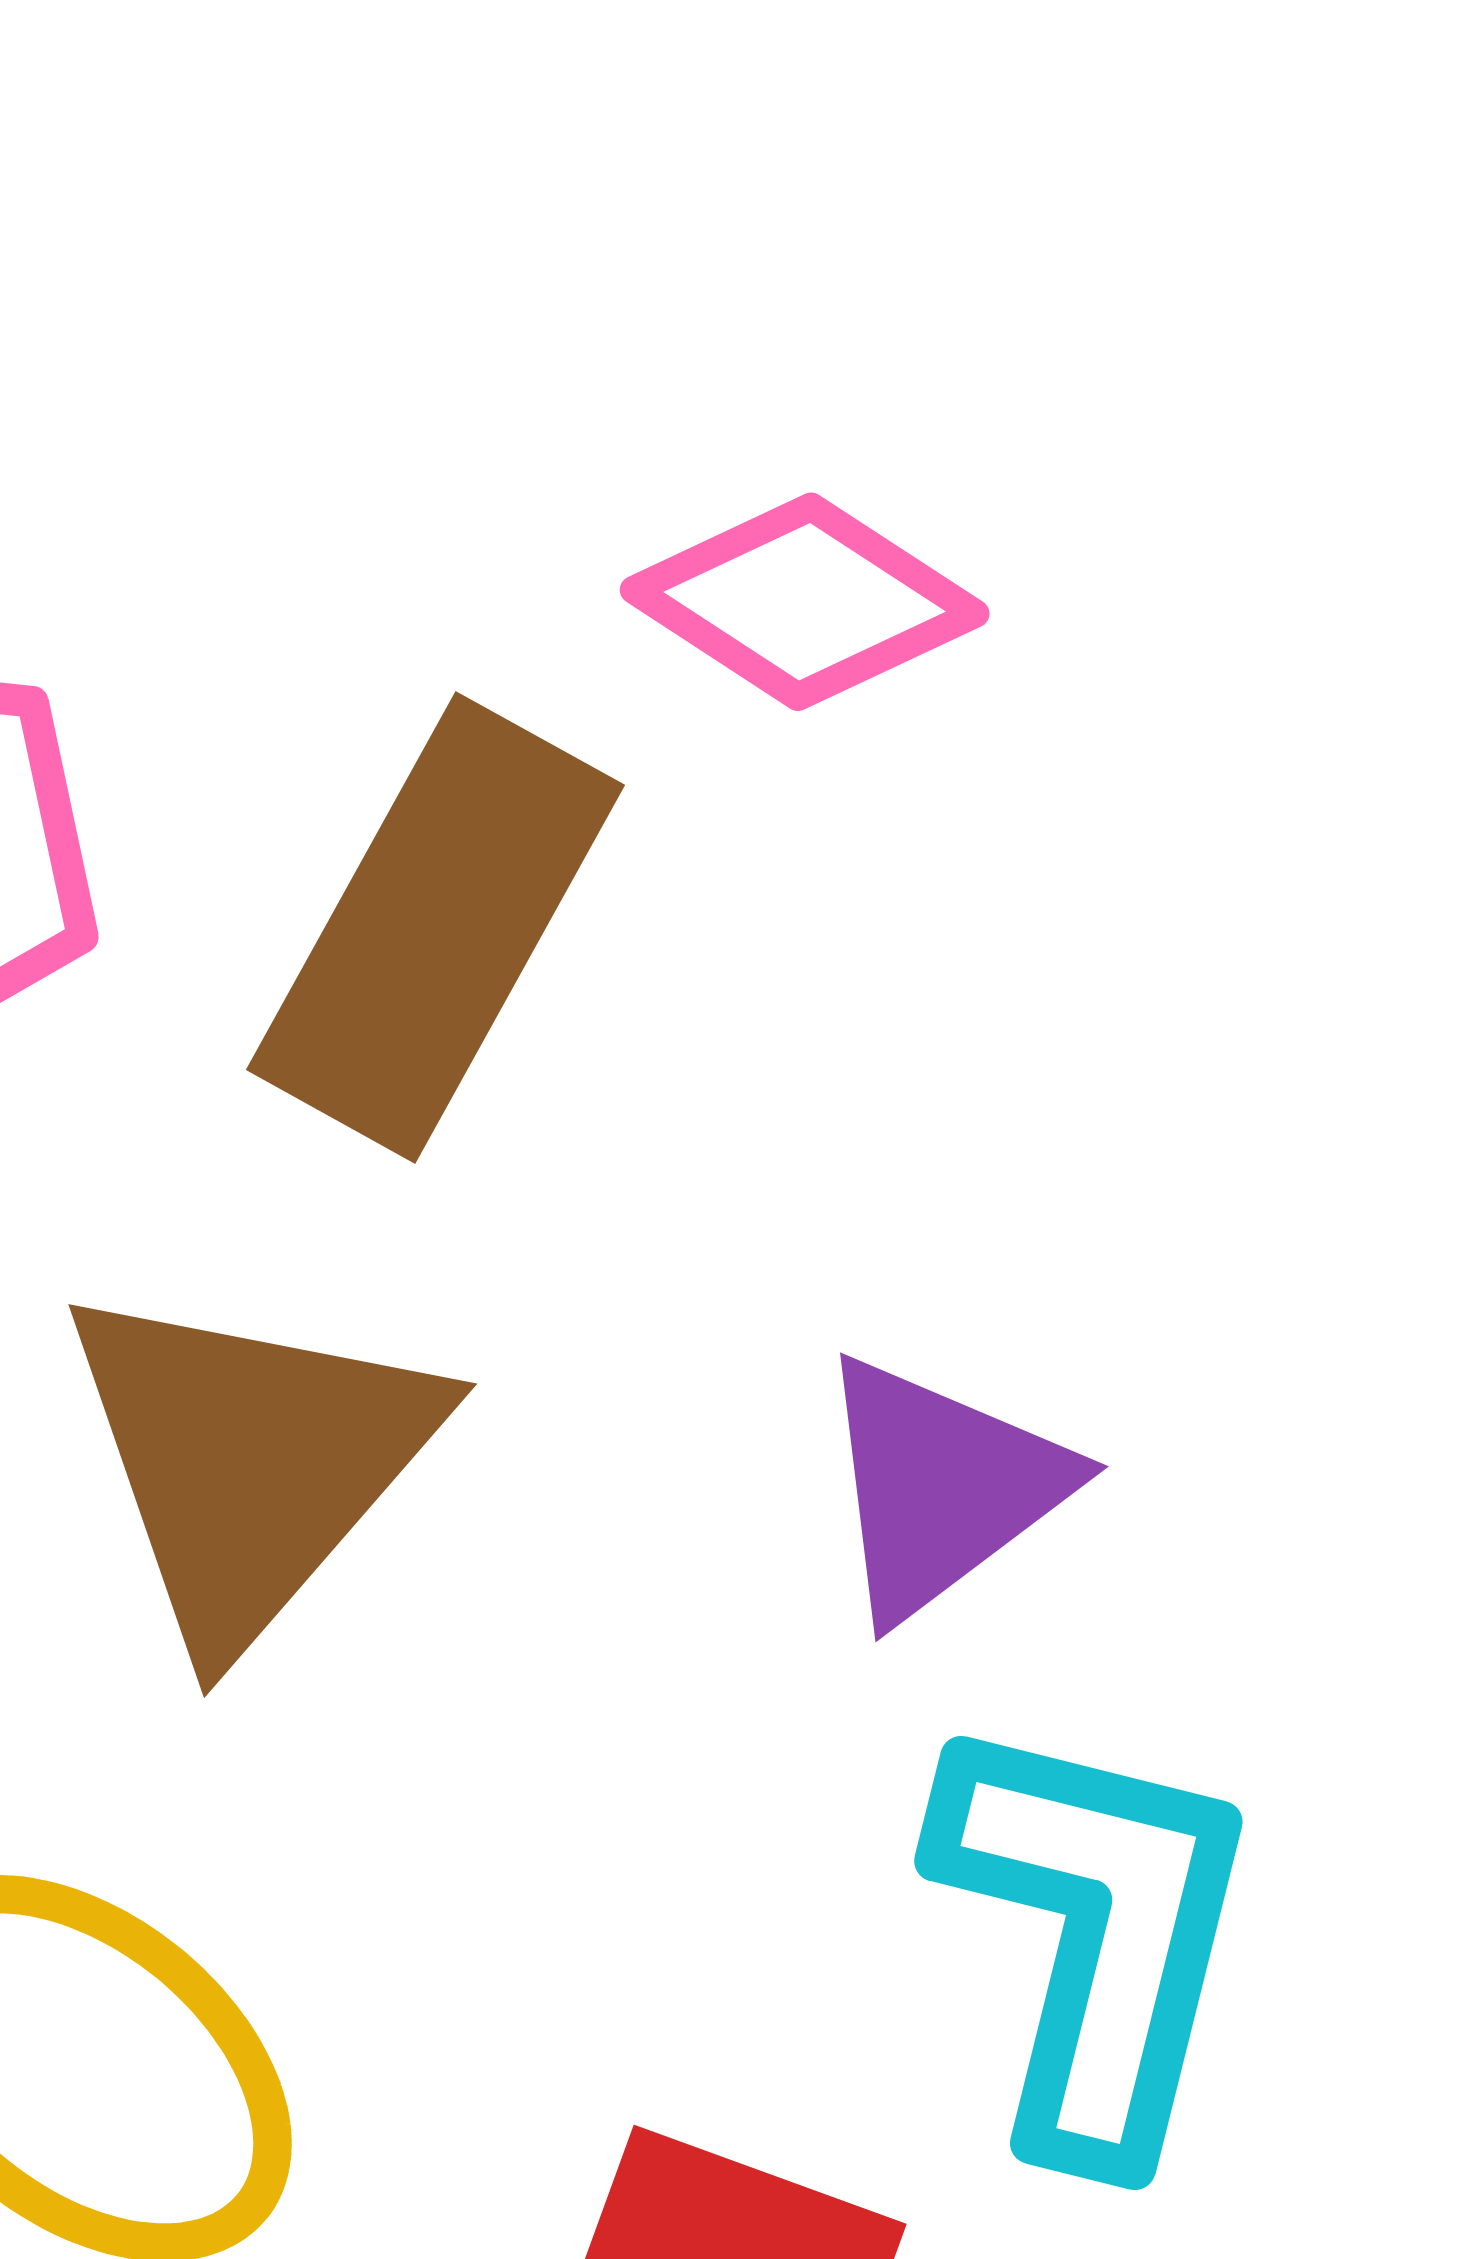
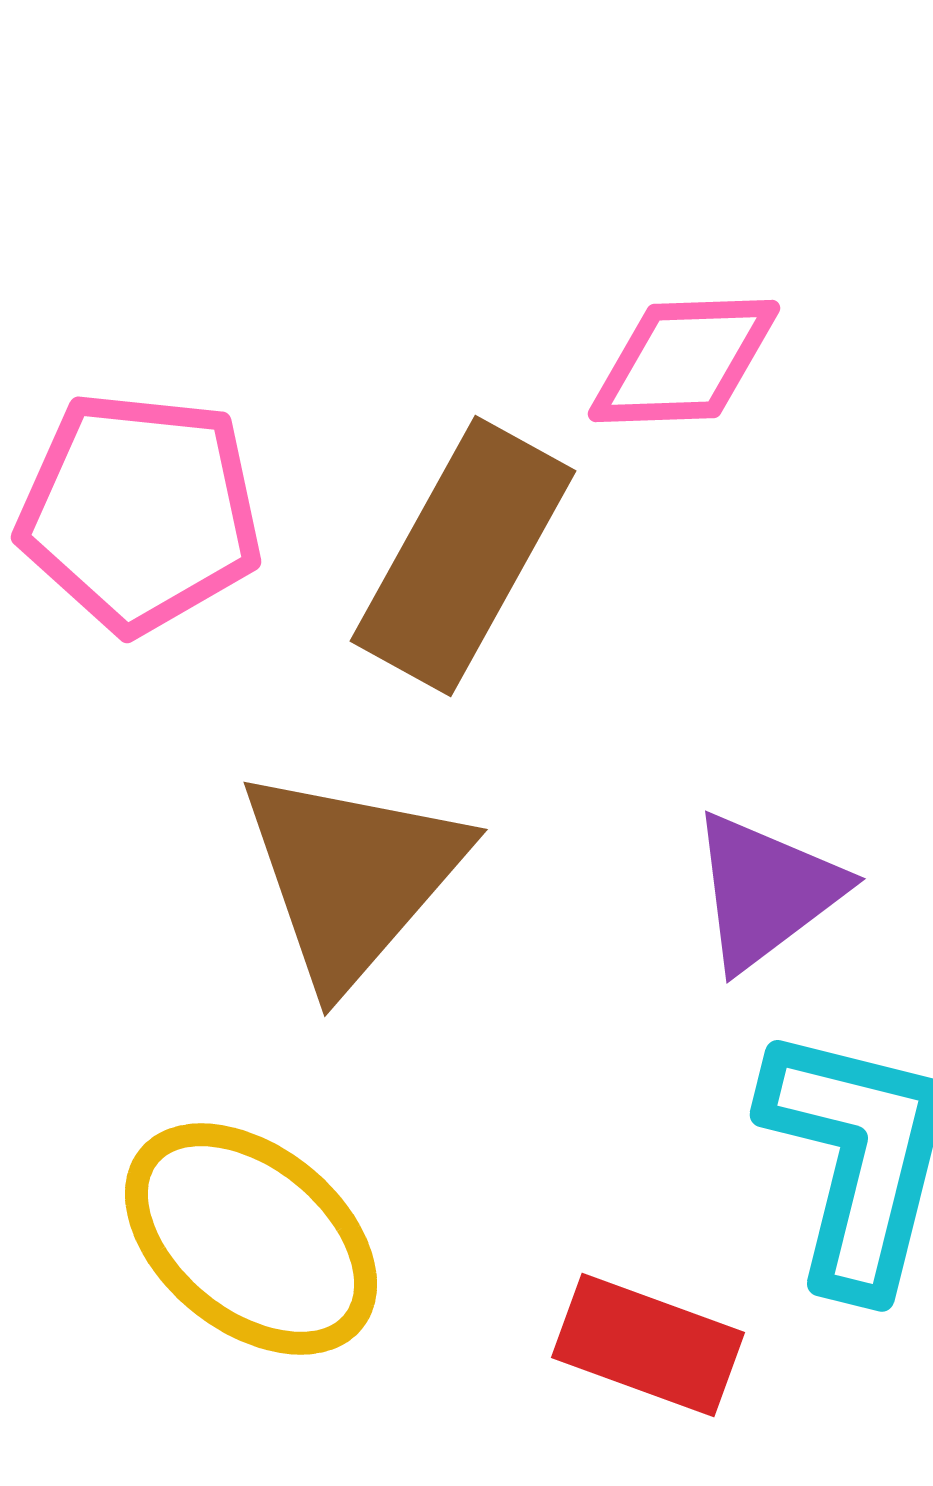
pink diamond: (805, 602) -> (684, 361), turned -35

